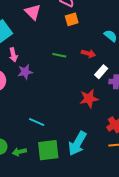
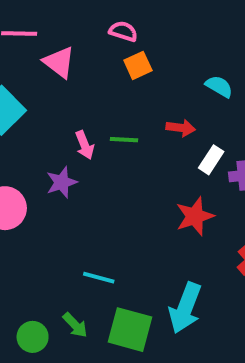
pink arrow: (13, 55) -> (85, 145), moved
green square: (48, 150) -> (130, 330), turned 30
green arrow: (19, 152) -> (75, 325), moved, turned -112

